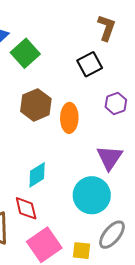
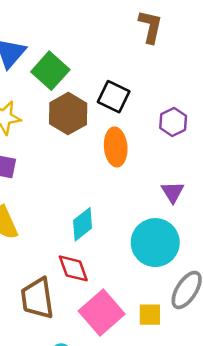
black square: (90, 64) -> (114, 97), moved, turned -30
brown hexagon: (36, 105) -> (68, 114), moved
purple triangle: (110, 158) -> (173, 192), size x0.7

